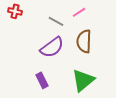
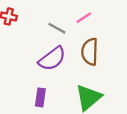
purple rectangle: (42, 80) -> (40, 97), turned 35

